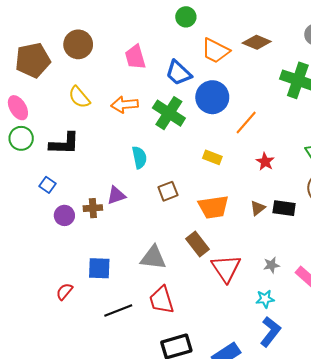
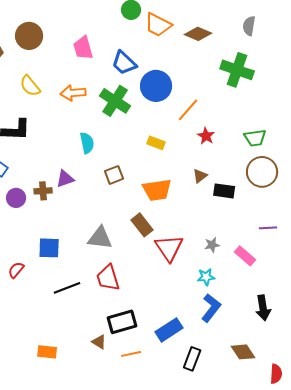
orange trapezoid: (215, 51) -> (158, 25), moved
red star: (265, 162) -> (206, 136), moved
brown triangle: (258, 208) -> (200, 176), moved

